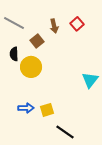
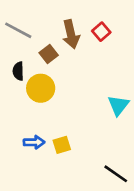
brown arrow: (54, 26) -> (71, 34), size x1.5
black line: (65, 132) -> (116, 174), moved

